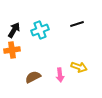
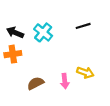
black arrow: (14, 30) -> (15, 32), turned -98
cyan cross: (40, 30) -> (43, 32), turned -30

